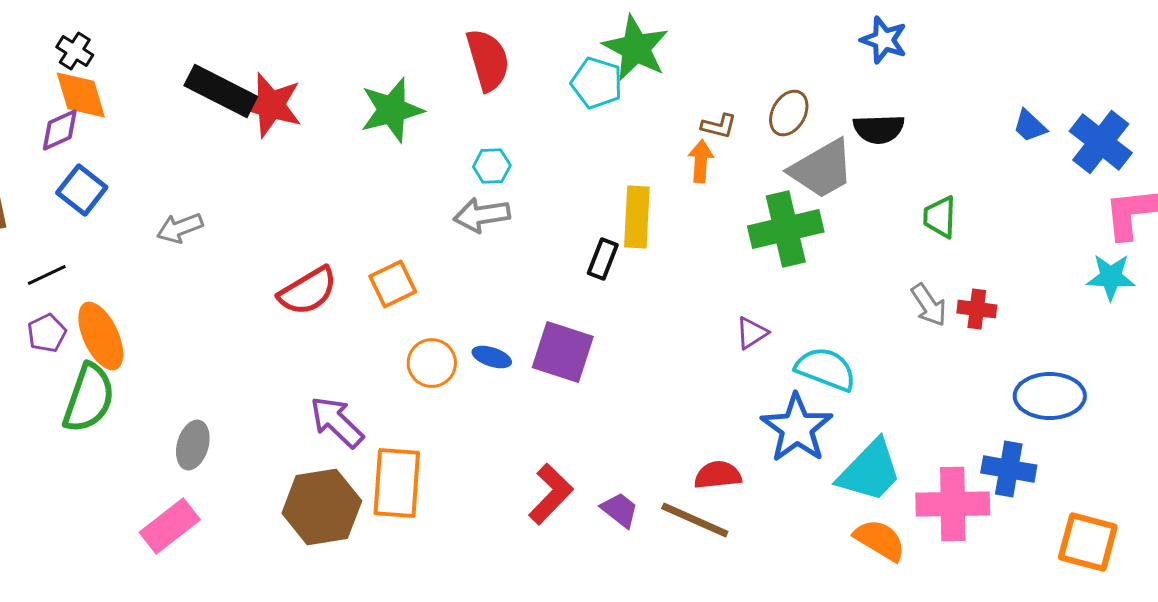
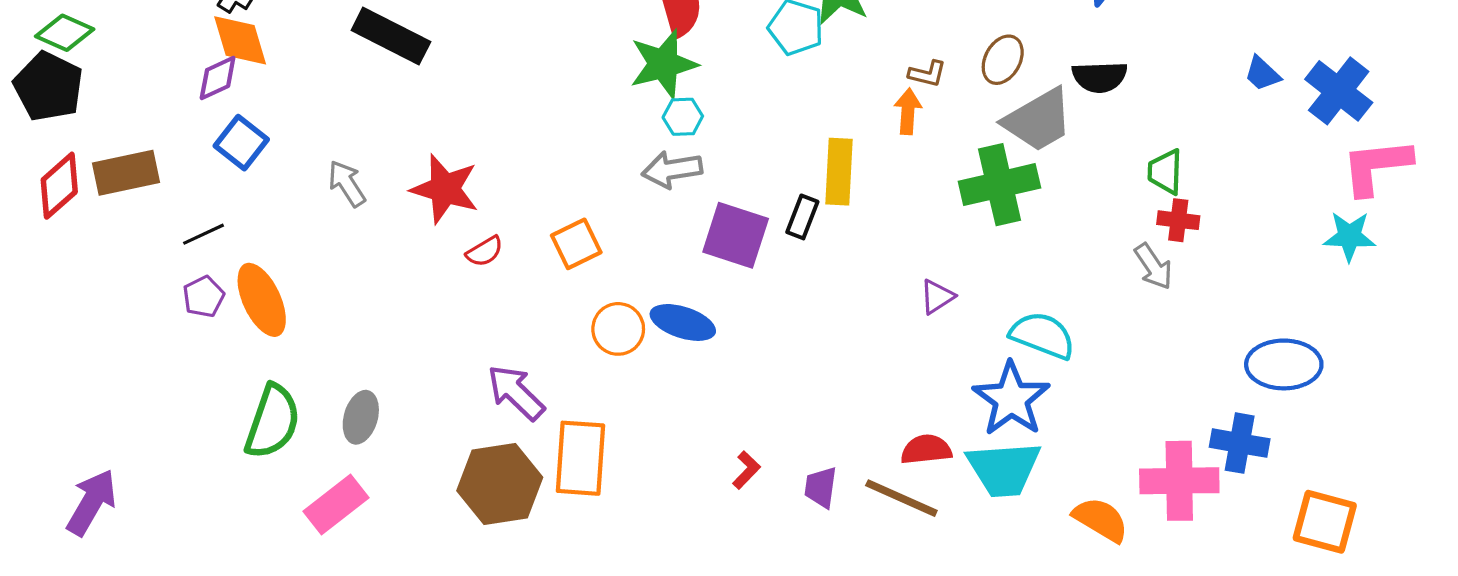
red star: (271, 105) -> (445, 189), moved
green star: (392, 110) -> (663, 64), moved
gray arrow: (180, 228) -> (347, 184), turned 78
red semicircle: (308, 291) -> (485, 251), size x0.6
red cross: (977, 309) -> (1178, 220), moved
purple triangle: (752, 333) -> (937, 297), moved
purple square: (563, 352) -> (736, 235), moved
blue ellipse: (492, 357) -> (683, 322), size x1.5
green semicircle: (89, 398) -> (272, 422), moved
cyan trapezoid: (870, 471) -> (1004, 469), moved, turned 42
red L-shape: (551, 494) -> (746, 470), size x0.6
purple trapezoid: (620, 510) -> (821, 487), turned -120

